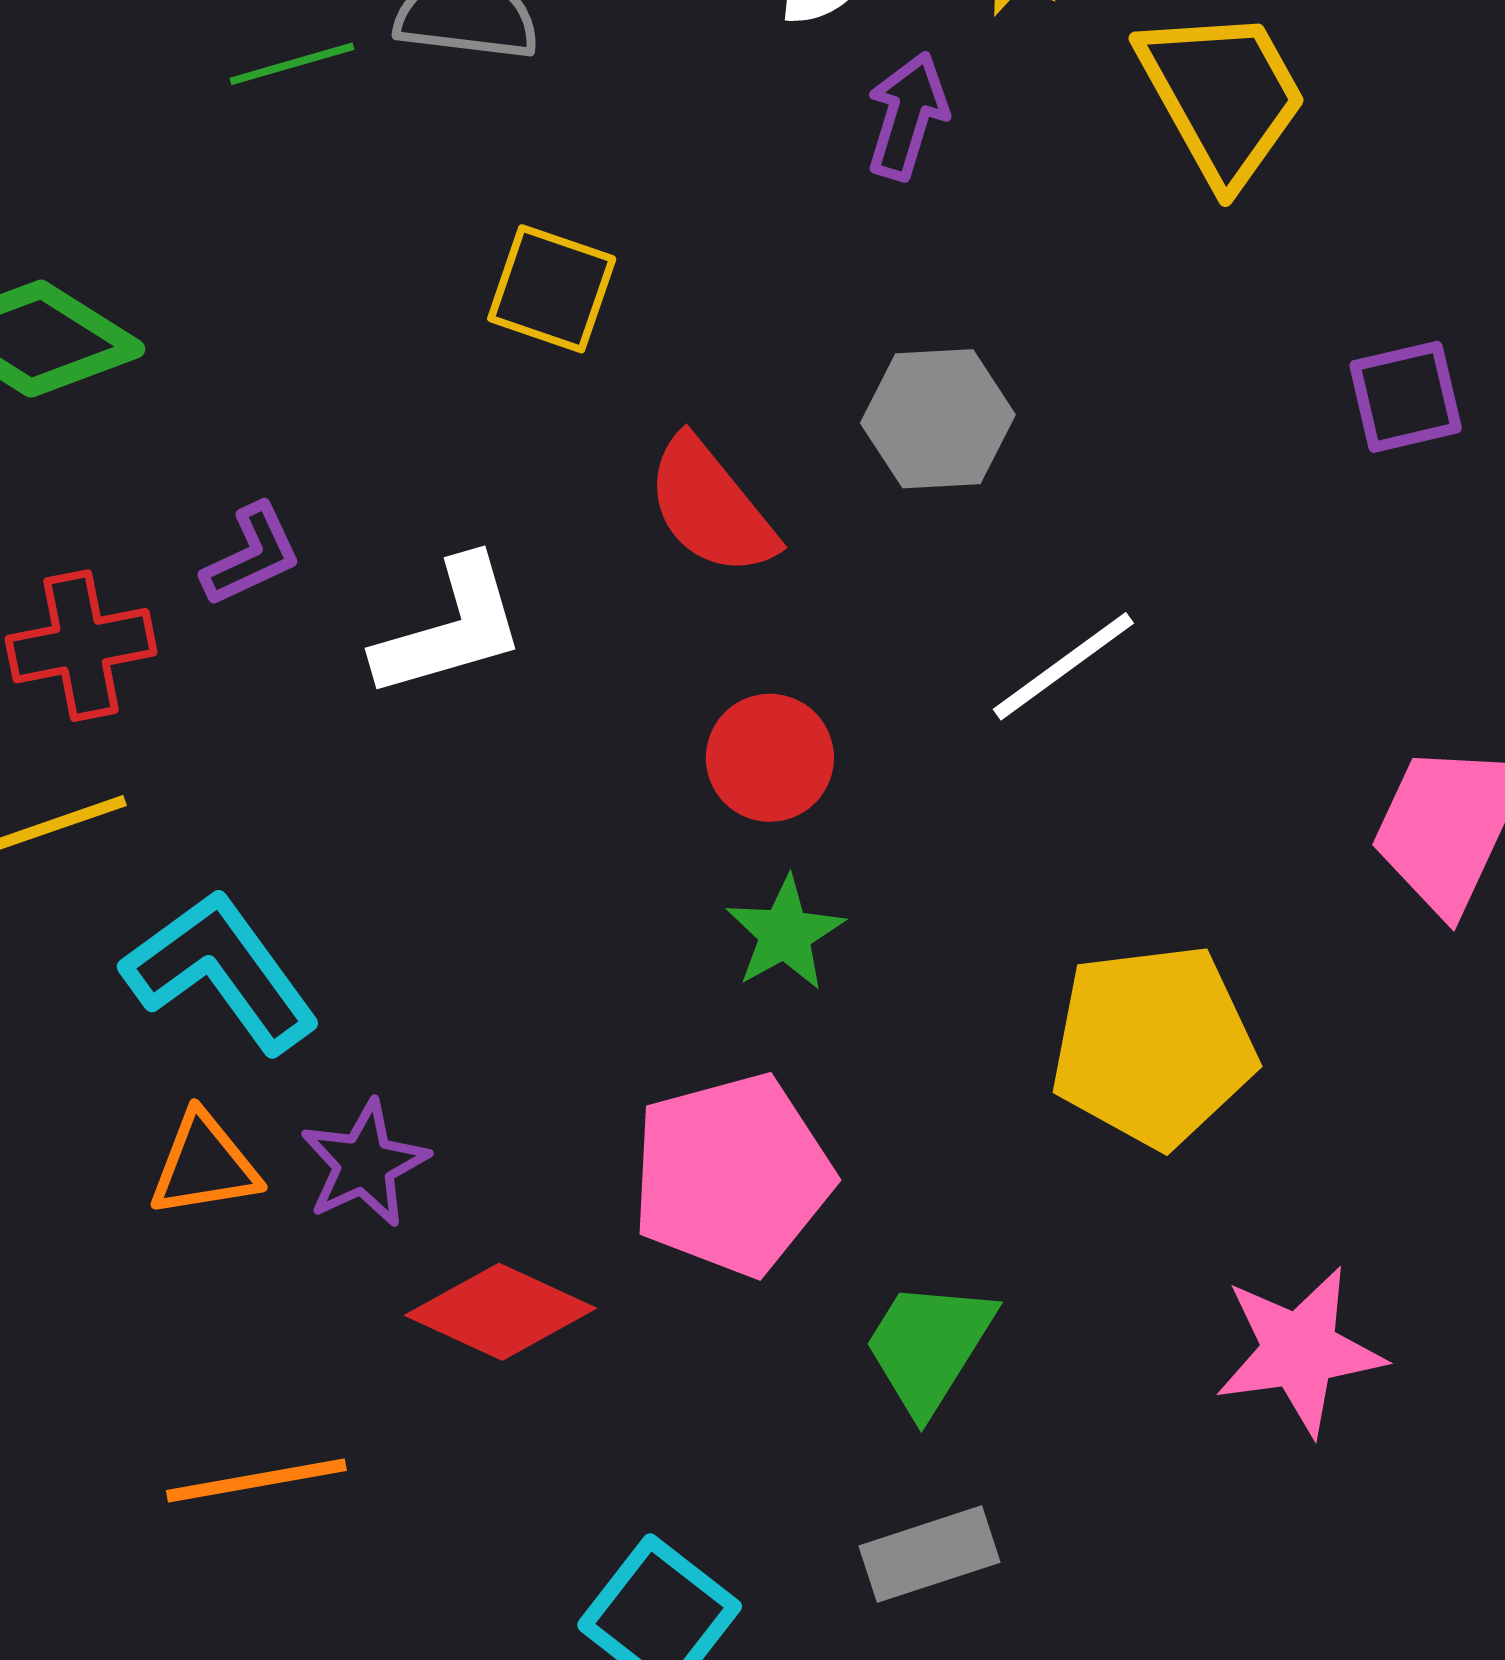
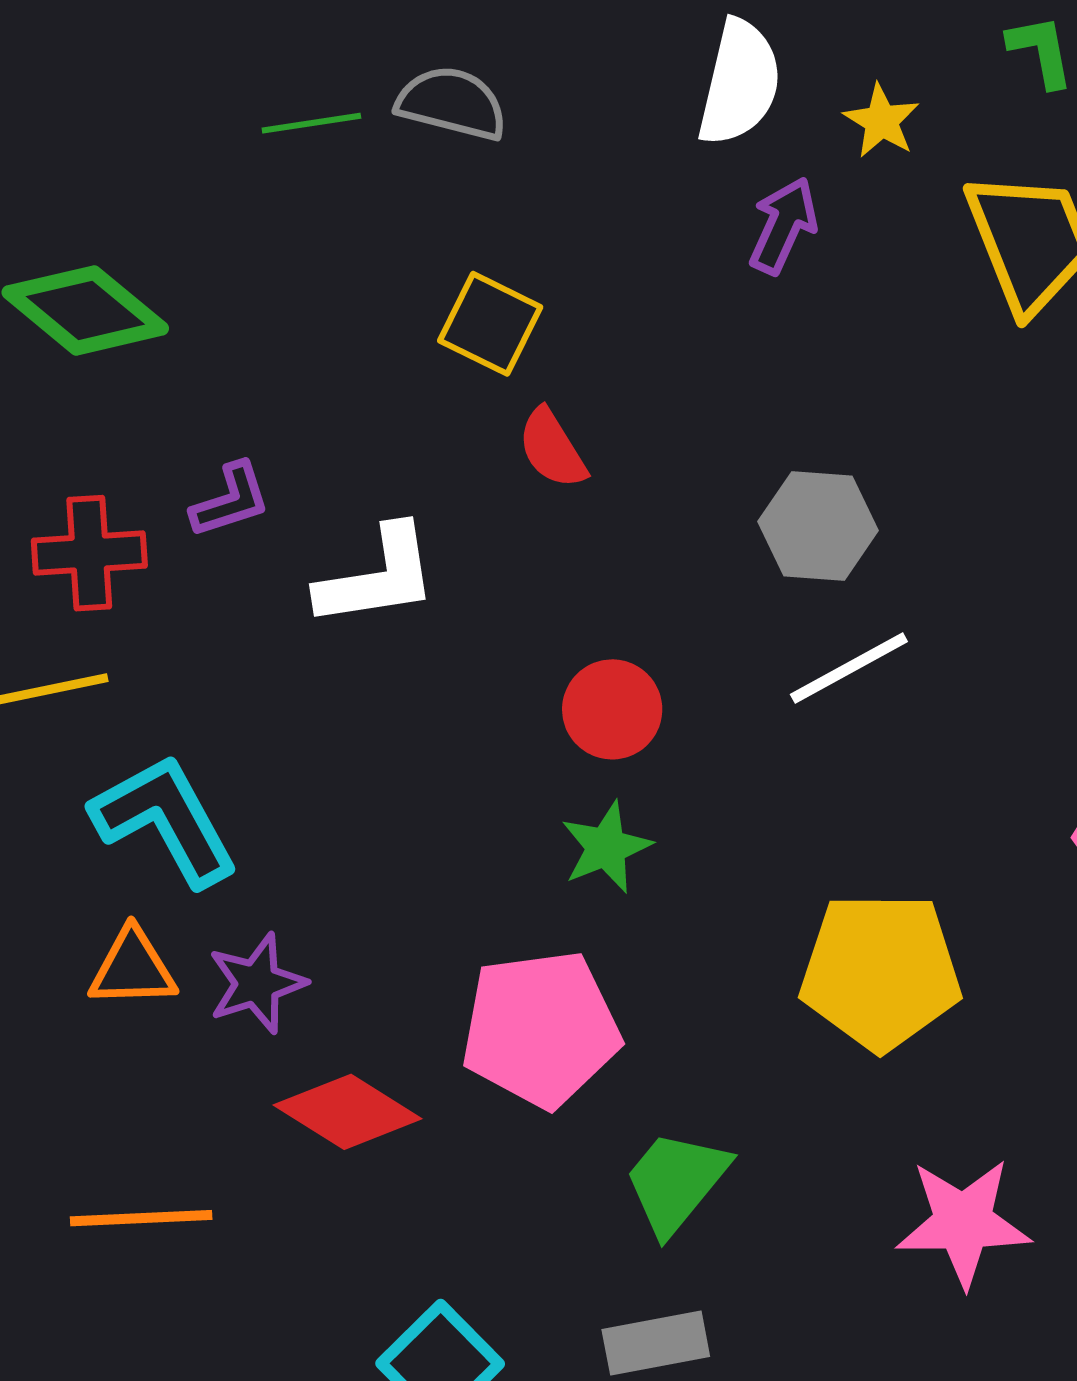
gray hexagon: (938, 419) -> (818, 526), moved
red semicircle: (711, 507) -> (552, 449), moved, size x0.7

